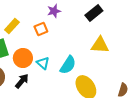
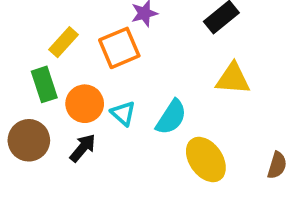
orange square: (41, 29) -> (119, 48), size x1.5

